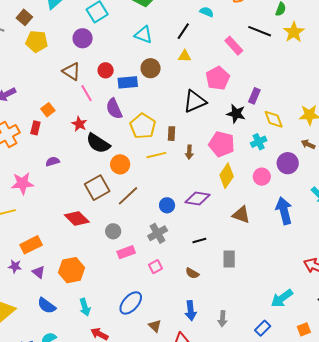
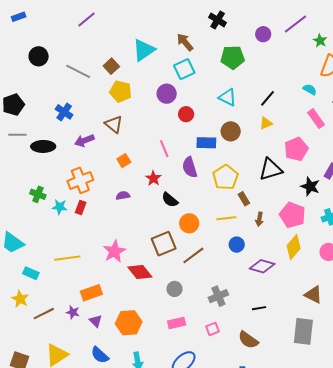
cyan semicircle: (207, 12) -> (310, 89), moved
yellow triangle: (185, 56) -> (266, 123), turned -32
red circle: (106, 70) -> (186, 114), moved
brown triangle: (71, 71) -> (114, 124), moved
yellow pentagon: (143, 126) -> (225, 177), moved
red rectangle: (35, 128) -> (81, 207), moved
brown rectangle: (172, 134) -> (244, 199), turned -40
black semicircle: (98, 143) -> (170, 200), size x0.7
purple semicircle: (53, 161) -> (123, 196), moved
pink star: (22, 183) -> (114, 251), moved, turned -30
blue circle: (167, 205) -> (237, 245), moved
brown triangle: (241, 215) -> (313, 295), moved
pink rectangle: (126, 252) -> (177, 323), moved
gray rectangle: (229, 259) -> (303, 331), moved, size x1.5
brown semicircle: (192, 273) -> (248, 340), size x1.5

